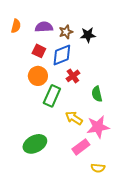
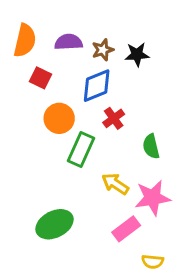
orange semicircle: (16, 26) -> (25, 40), size x1.5
red square: (39, 51) -> (40, 78), moved

